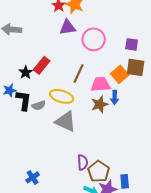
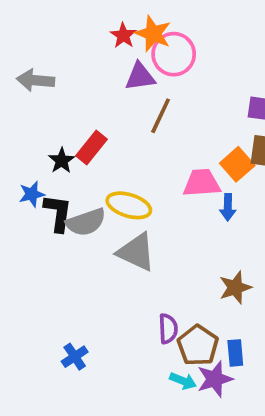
pink circle: (94, 39) -> (174, 54), moved
brown line: (79, 73) -> (161, 116), moved
brown star: (100, 104) -> (235, 288), moved
gray semicircle: (39, 105) -> (86, 222), size x1.5
blue rectangle: (125, 181) -> (235, 353), moved

